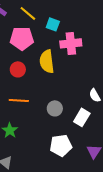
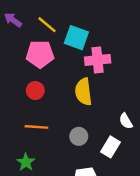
cyan square: (53, 24) -> (76, 38), size x1.5
yellow semicircle: (47, 61) -> (83, 92), moved

